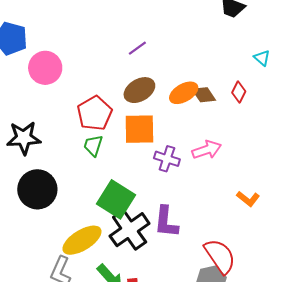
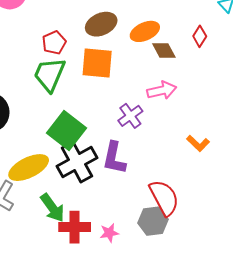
brown diamond: (204, 95) -> (164, 50), moved
red pentagon: (95, 113) -> (54, 43), size x0.7
green trapezoid: (93, 145) -> (49, 75), size x1.6
purple cross: (167, 159) -> (130, 116), moved, turned 30

